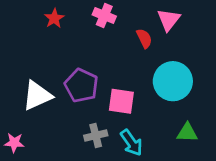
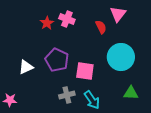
pink cross: (104, 15) -> (67, 19), moved
red star: (54, 18) -> (47, 23), moved
white triangle: (37, 96) -> (26, 67), size x0.7

